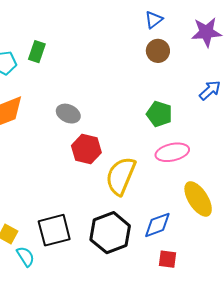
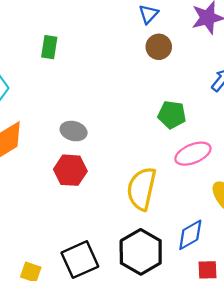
green rectangle: (37, 52) -> (49, 47), moved
red hexagon: (86, 149) -> (70, 170), moved

